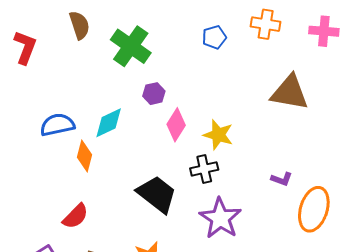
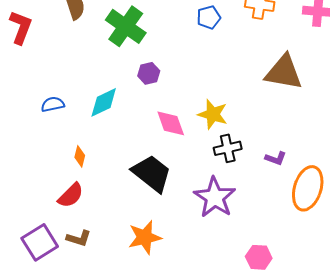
blue semicircle: (57, 125) -> (53, 104), size x0.7
pink diamond: (176, 125) -> (171, 123), moved, turned -52
orange diamond: (84, 156) -> (80, 156), moved, size x0.7
black cross: (204, 169) -> (228, 148), moved

